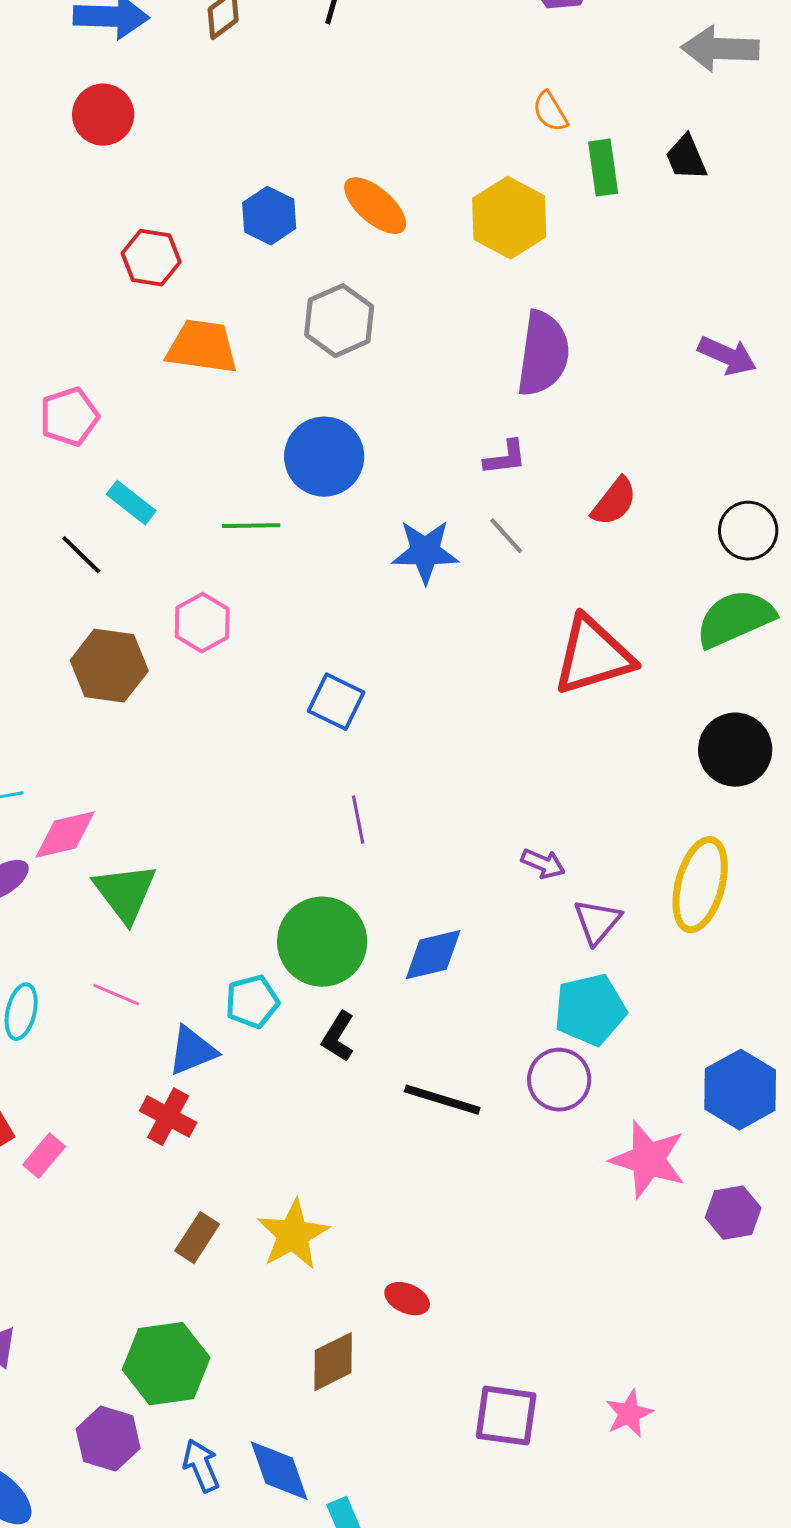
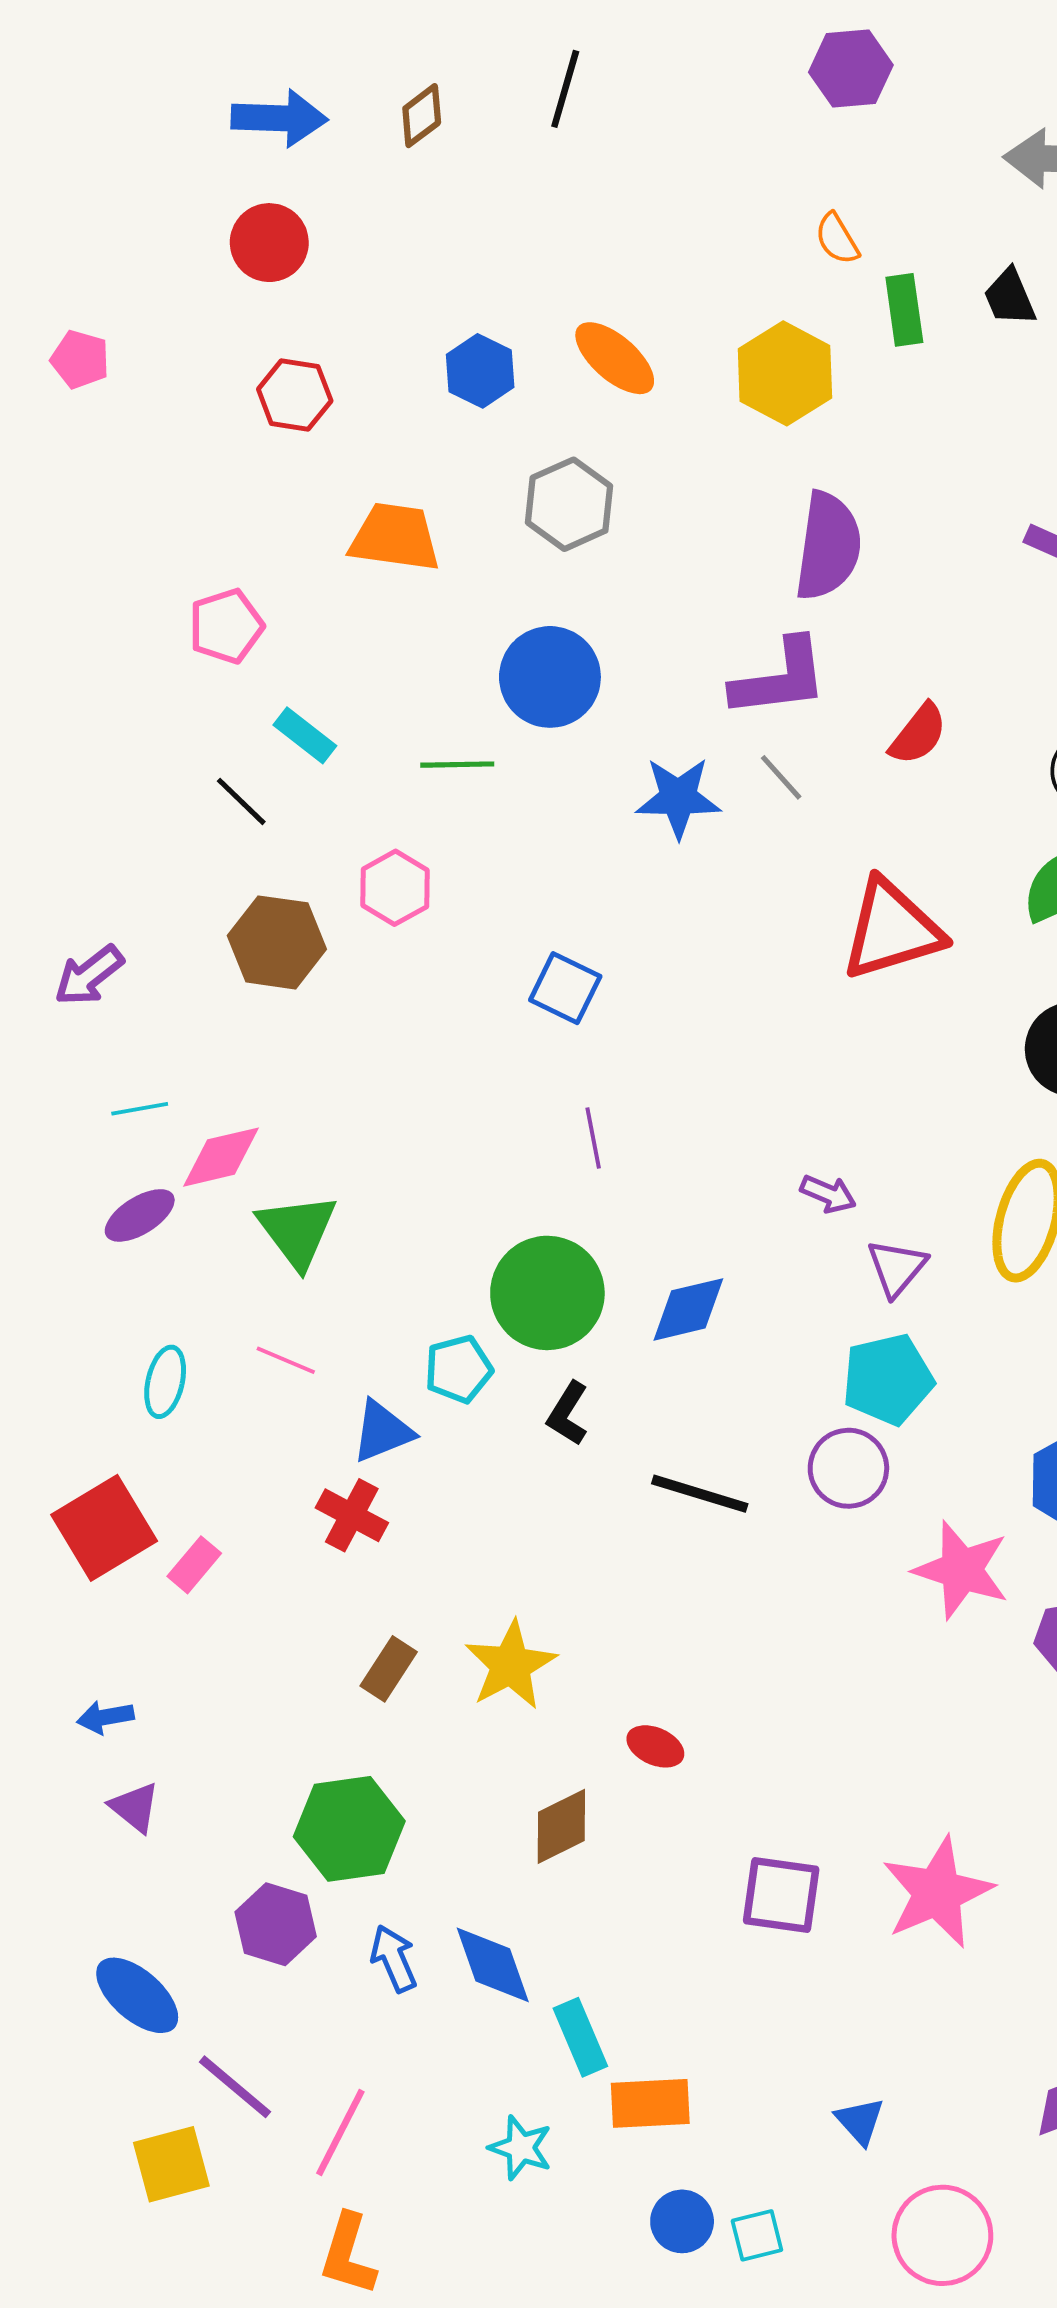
red hexagon: (151, 258) -> (295, 395), moved
purple L-shape: (505, 458) -> (780, 678), size x1.8
pink star: (629, 1414) -> (937, 1892), size x1.8

